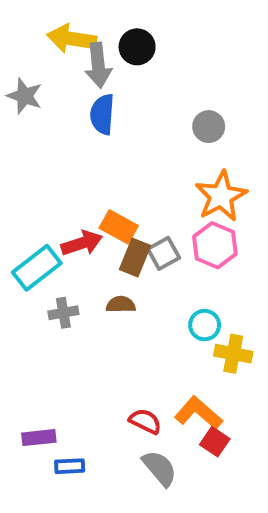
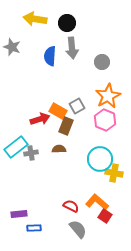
gray arrow: (98, 65) -> (72, 48), moved
gray square: (164, 253) -> (77, 106), moved
cyan rectangle: (37, 268) -> (16, 147), moved
cyan circle: (205, 325) -> (100, 159), size x1.6

